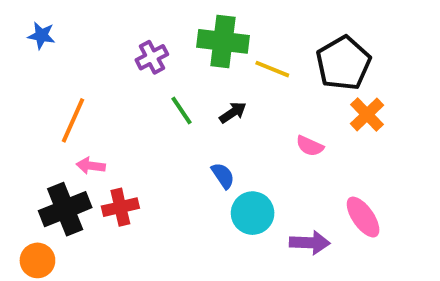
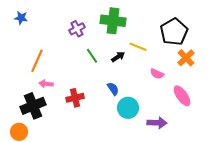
yellow line: (272, 69) -> (138, 47), moved
red cross: (120, 207) -> (75, 98), moved
pink ellipse: (363, 217) -> (182, 96), moved

